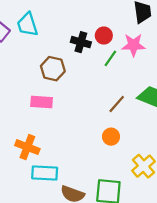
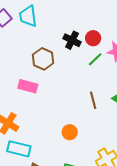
brown line: (117, 104) -> (93, 100), turned -66
orange circle: (111, 137) -> (70, 132), moved

